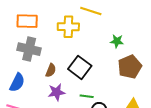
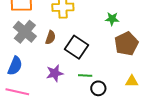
gray cross: (29, 49) -> (25, 32), turned 30
brown semicircle: (51, 70) -> (51, 37), moved

